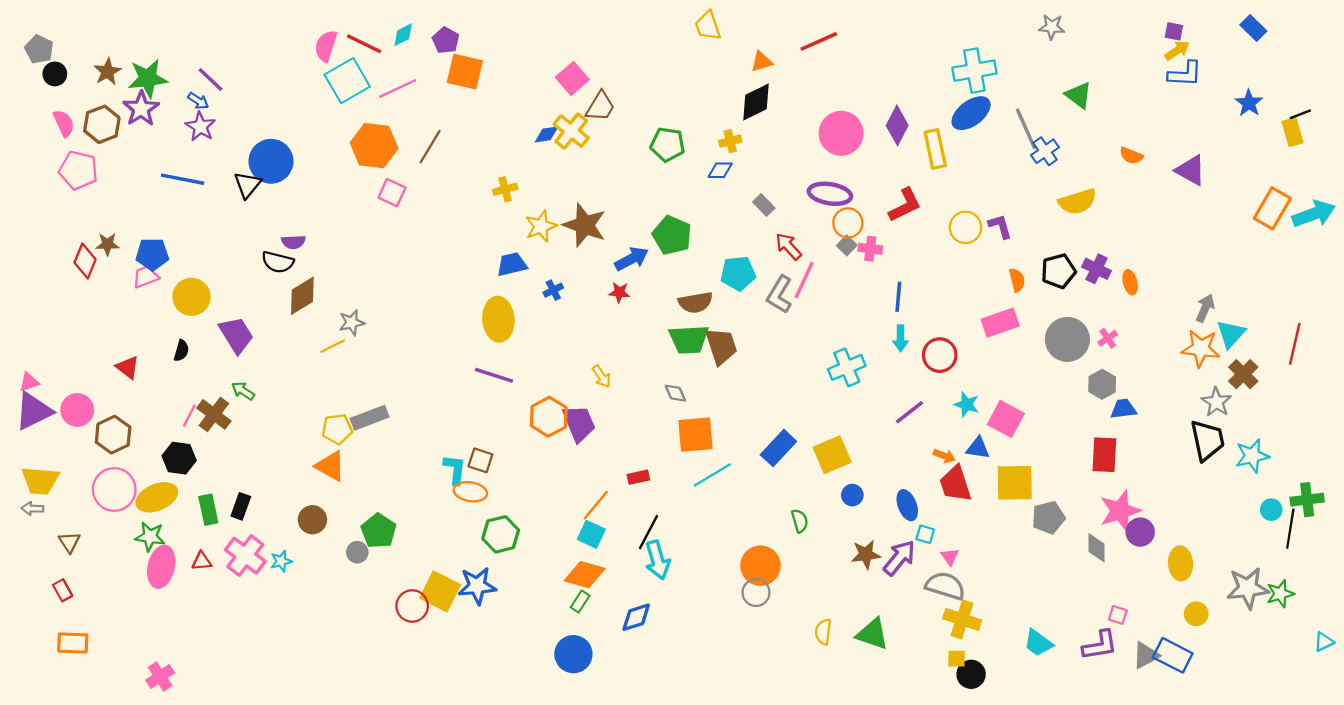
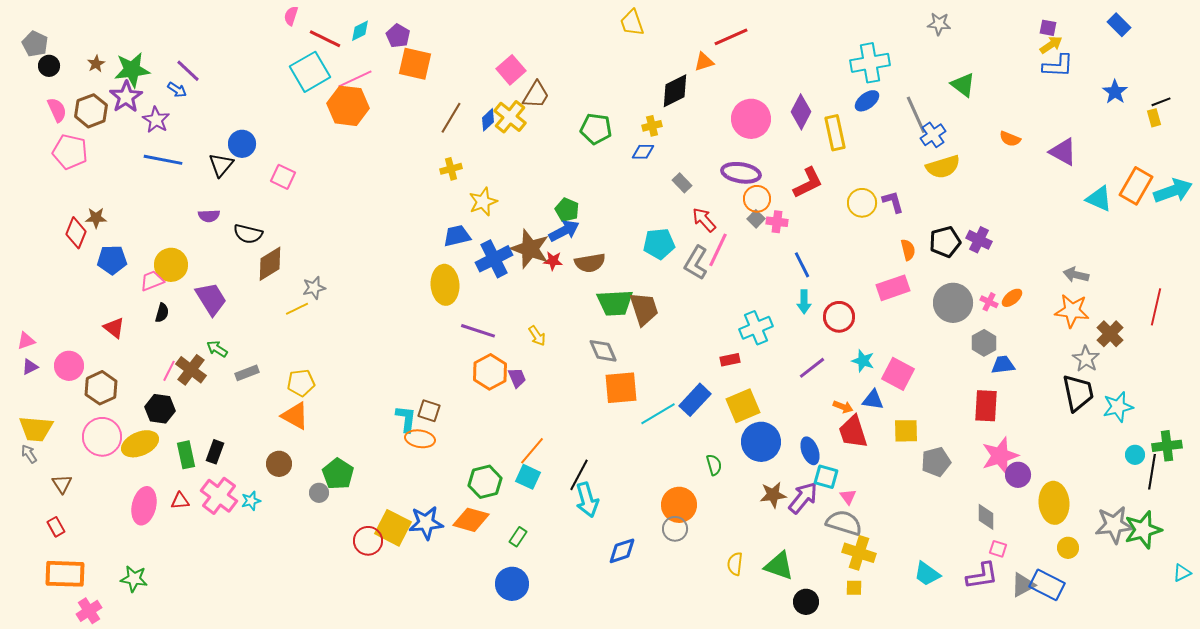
pink semicircle: (326, 46) -> (291, 16), moved, size x0.7
orange triangle: (762, 62) -> (704, 62), moved
brown star: (107, 72) -> (96, 64), size x0.7
blue ellipse: (971, 113) -> (867, 101), size x0.7
purple star: (200, 127) -> (156, 120), moved
yellow rectangle: (1293, 132) -> (1154, 118), size x0.7
blue diamond: (547, 134) -> (488, 120), turned -35
orange hexagon: (374, 146) -> (348, 106), moved
brown line: (430, 147) -> (451, 118), moved
blue circle: (271, 161) -> (242, 144), size x0.7
pink square: (392, 193) -> (283, 177), moved
yellow semicircle: (1077, 202) -> (943, 167), moved
brown star: (585, 225) -> (530, 249), moved
green pentagon: (672, 235) -> (567, 210), moved, size x0.7
purple semicircle: (293, 242) -> (209, 216), moved
blue pentagon: (152, 254) -> (112, 260), moved
pink trapezoid: (146, 277) -> (152, 281), moved
orange ellipse: (1130, 282) -> (1012, 298), moved, turned 65
blue cross: (553, 290) -> (494, 259), size x2.0
blue line: (898, 297) -> (802, 265), turned -32
brown semicircle: (696, 302) -> (590, 263), moved
gray arrow: (1205, 308) -> (1076, 275), turned -100
cyan triangle: (1231, 334) -> (1099, 199), moved, turned -48
pink cross: (1108, 338) -> (989, 302), turned -30
purple line: (494, 375) -> (478, 331), moved
gray diamond: (675, 393) -> (603, 351), size x1.4
purple triangle: (34, 411) -> (30, 367), size x0.5
gray rectangle: (370, 418) -> (247, 373), moved, size x0.7
purple trapezoid: (579, 423) -> (517, 378), size x0.6
cyan line: (712, 475) -> (658, 414), moved
red rectangle: (638, 477) -> (730, 360), moved
yellow square: (1015, 483) -> (906, 431), size x0.7
blue circle: (852, 495) -> (761, 442), size x2.0
gray arrow: (32, 509) -> (29, 454), turned 54
green hexagon: (501, 534) -> (485, 482), moved
cyan square: (925, 534) -> (826, 477), size x1.4
green star: (150, 537) -> (134, 579), moved
gray diamond: (1097, 548) -> (986, 517), moved
yellow ellipse: (1181, 563) -> (1054, 503), size x1.4
orange diamond: (585, 575) -> (471, 520), moved
green star: (1280, 594) -> (1143, 530), size x1.5
blue diamond: (636, 617) -> (622, 551), moved
orange rectangle: (73, 643) -> (65, 574), size x1.4
black circle: (971, 674) -> (806, 602), moved
pink cross: (160, 677) -> (89, 611), moved

